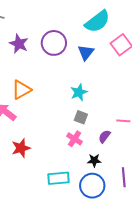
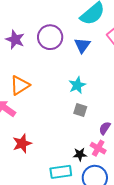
pink cross: (75, 139) -> (98, 148), moved
black star: (94, 160) -> (80, 154), moved

